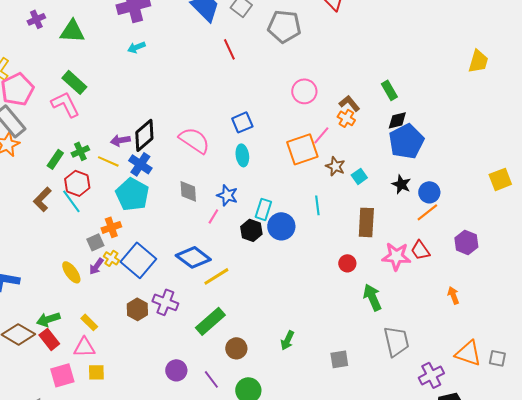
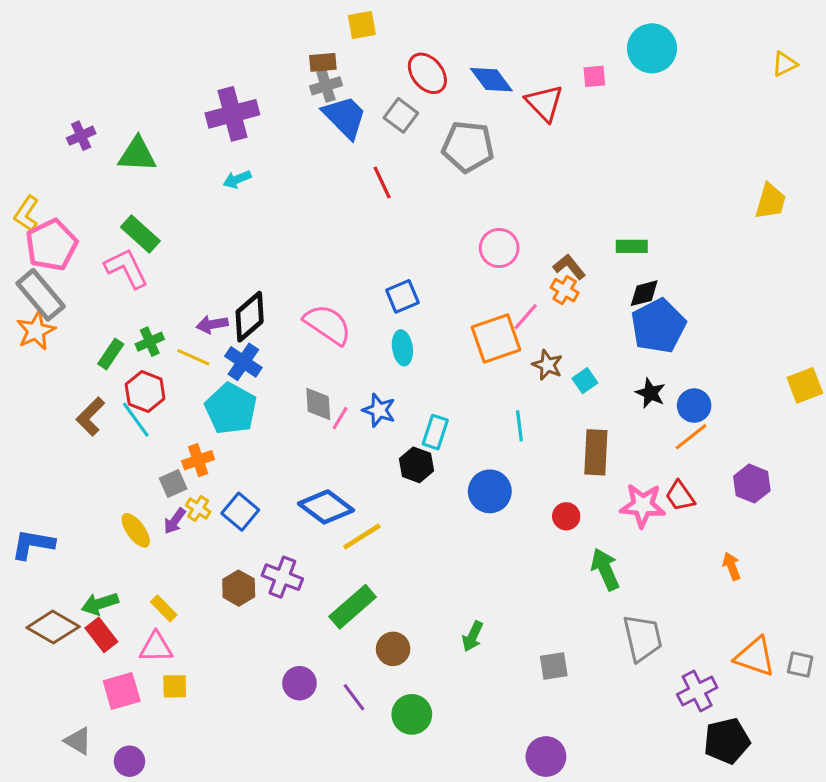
green rectangle: (389, 90) -> (632, 246), turned -60
pink line: (213, 216) -> (340, 418), moved
blue circle: (281, 226) -> (490, 491), moved
blue square: (138, 260) -> (240, 512), size x0.7

